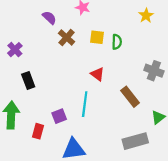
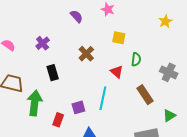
brown cross: (67, 38) -> (86, 54), moved
green semicircle: (117, 42) -> (136, 59), moved

